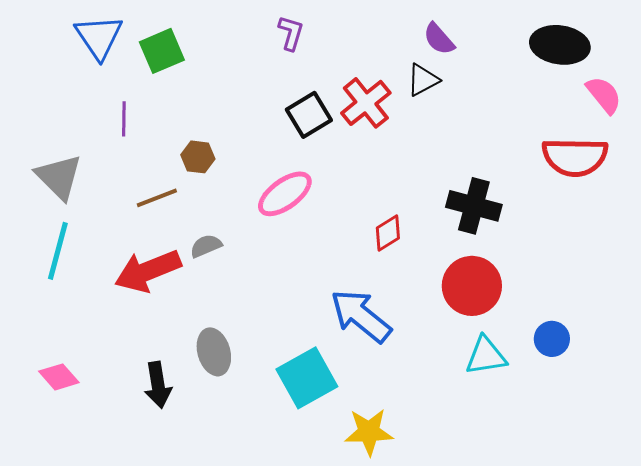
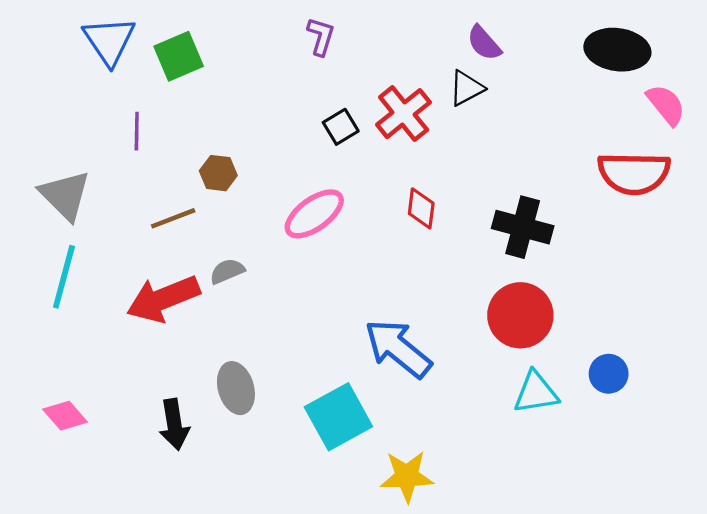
black square: (309, 115) -> (341, 127), size x0.7
red diamond: (388, 233) -> (421, 208), moved, turned -51

